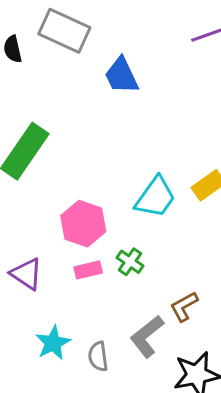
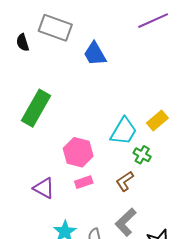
green cross: (130, 262) -> (142, 155), moved
brown L-shape: (184, 306) -> (125, 181), moved

